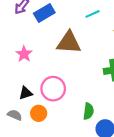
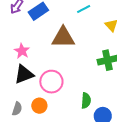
black triangle: (26, 93) -> (24, 74), moved, size x1.5
gray semicircle: (15, 115) -> (17, 109), turned 88

